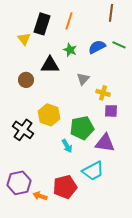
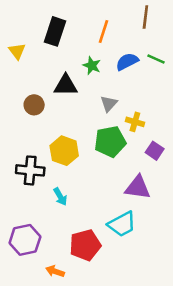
orange line: (69, 21) -> (104, 31), moved
yellow triangle: (24, 39) -> (17, 51), moved
purple square: (111, 111) -> (155, 151), moved, turned 32
green pentagon: (82, 128) -> (110, 142), moved
black cross: (23, 130) -> (30, 170), turned -30
cyan arrow: (67, 146) -> (60, 197), moved
orange arrow: (40, 196) -> (55, 271), moved

